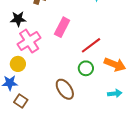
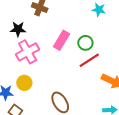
yellow circle: (18, 64) -> (24, 83), moved
green circle: (86, 68) -> (85, 43), moved

